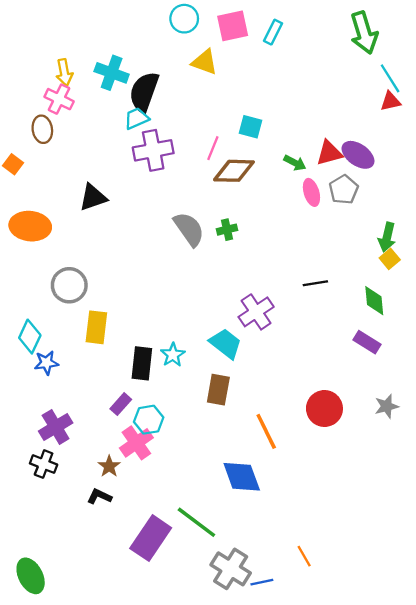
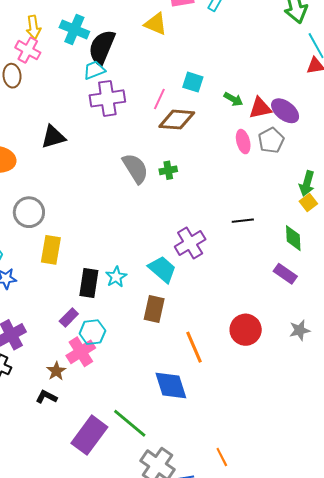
green arrow: (295, 163) -> (233, 99), moved

